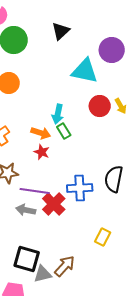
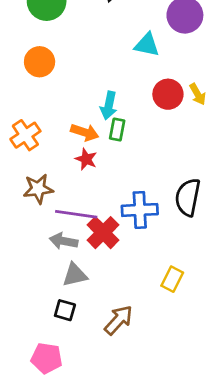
cyan triangle: (85, 71) -> (147, 45), size x0.7
green rectangle: (64, 131) -> (117, 130), turned 42
black square: (27, 259) -> (65, 310), size x0.6
gray triangle: (43, 274) -> (75, 275), moved

